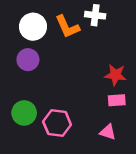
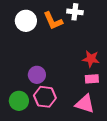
purple circle: (28, 60) -> (37, 75), moved
green circle: (24, 113) -> (19, 101), moved
pink triangle: (108, 132) -> (85, 104), size x1.5

